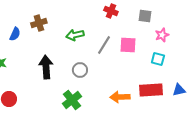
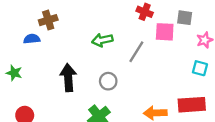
brown cross: (39, 23) -> (48, 20), moved
blue semicircle: (15, 34) -> (32, 39), turned -120
pink square: (128, 45) -> (165, 32), moved

